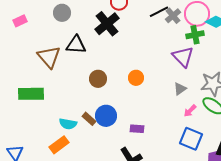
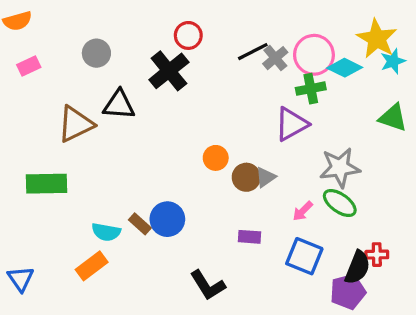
brown triangle: (49, 57) -> (76, 124), turned 45
purple triangle: (183, 57) -> (291, 124), turned 45
brown circle: (98, 79) -> (246, 177), moved
gray triangle: (180, 89) -> (266, 177), moved
purple rectangle: (137, 129) -> (250, 237), moved

